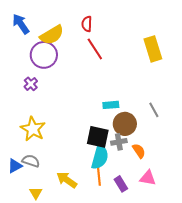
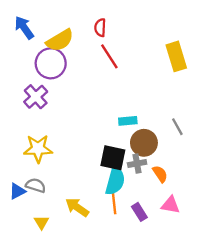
purple cross: (31, 84) -> (36, 97), size x1.5
yellow star: (33, 129) -> (38, 149), turned -30

